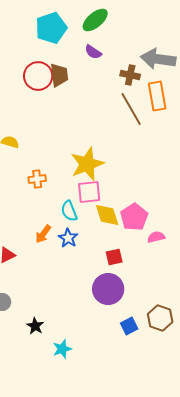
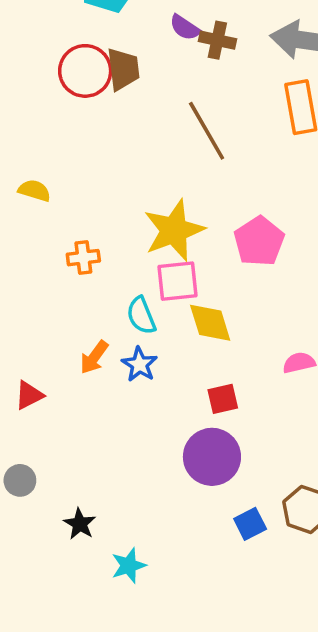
brown cross: (130, 75) -> (217, 40), moved
brown line: (131, 109) -> (207, 131), moved
pink pentagon: (134, 217) -> (259, 241), moved

